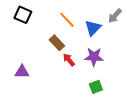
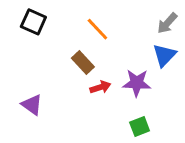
blue triangle: (93, 28) -> (164, 55), moved
red arrow: (69, 60) -> (100, 87), turned 112
purple triangle: (22, 72) -> (32, 105), turned 35

